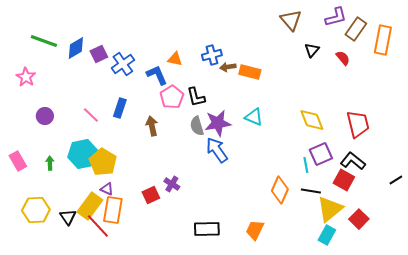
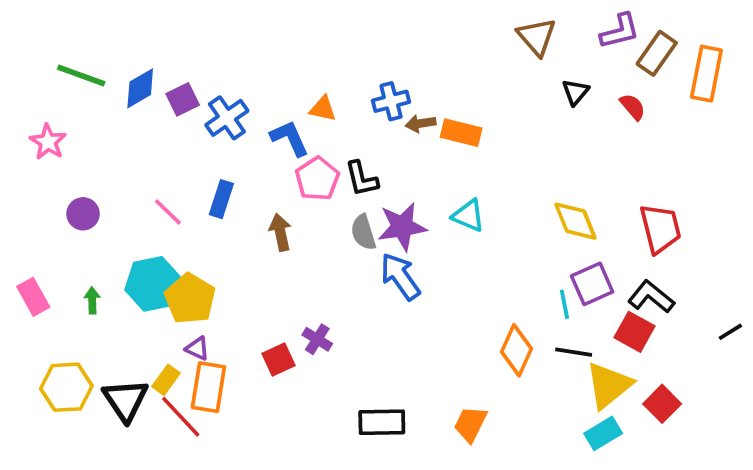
yellow rectangle: (90, 206) -> (166, 380), size x0.6
black triangle: (68, 217) -> (125, 400), size x1.5
cyan rectangle: (327, 235) -> (603, 433), turned 30

